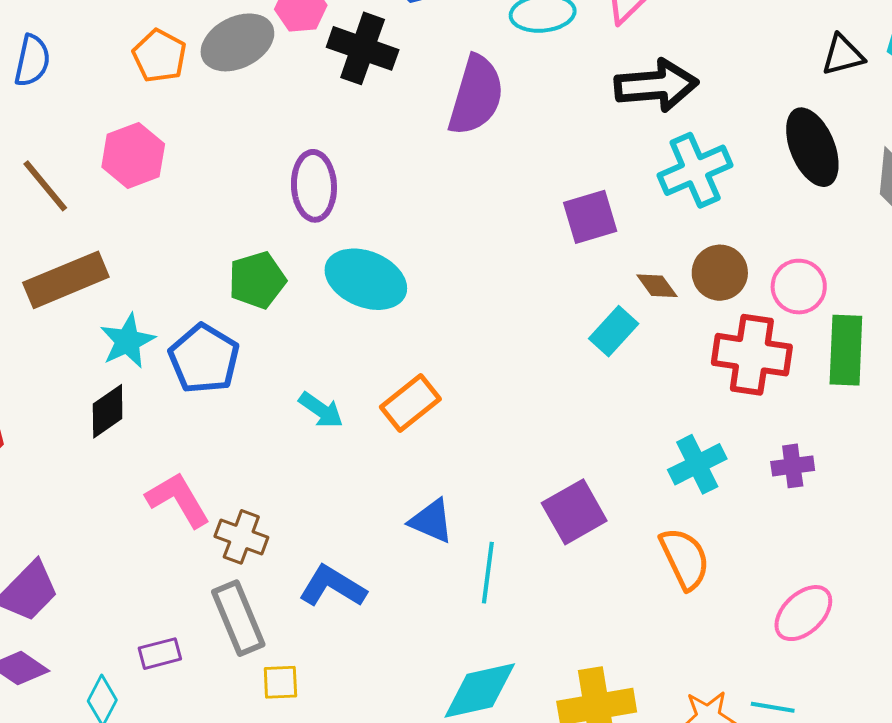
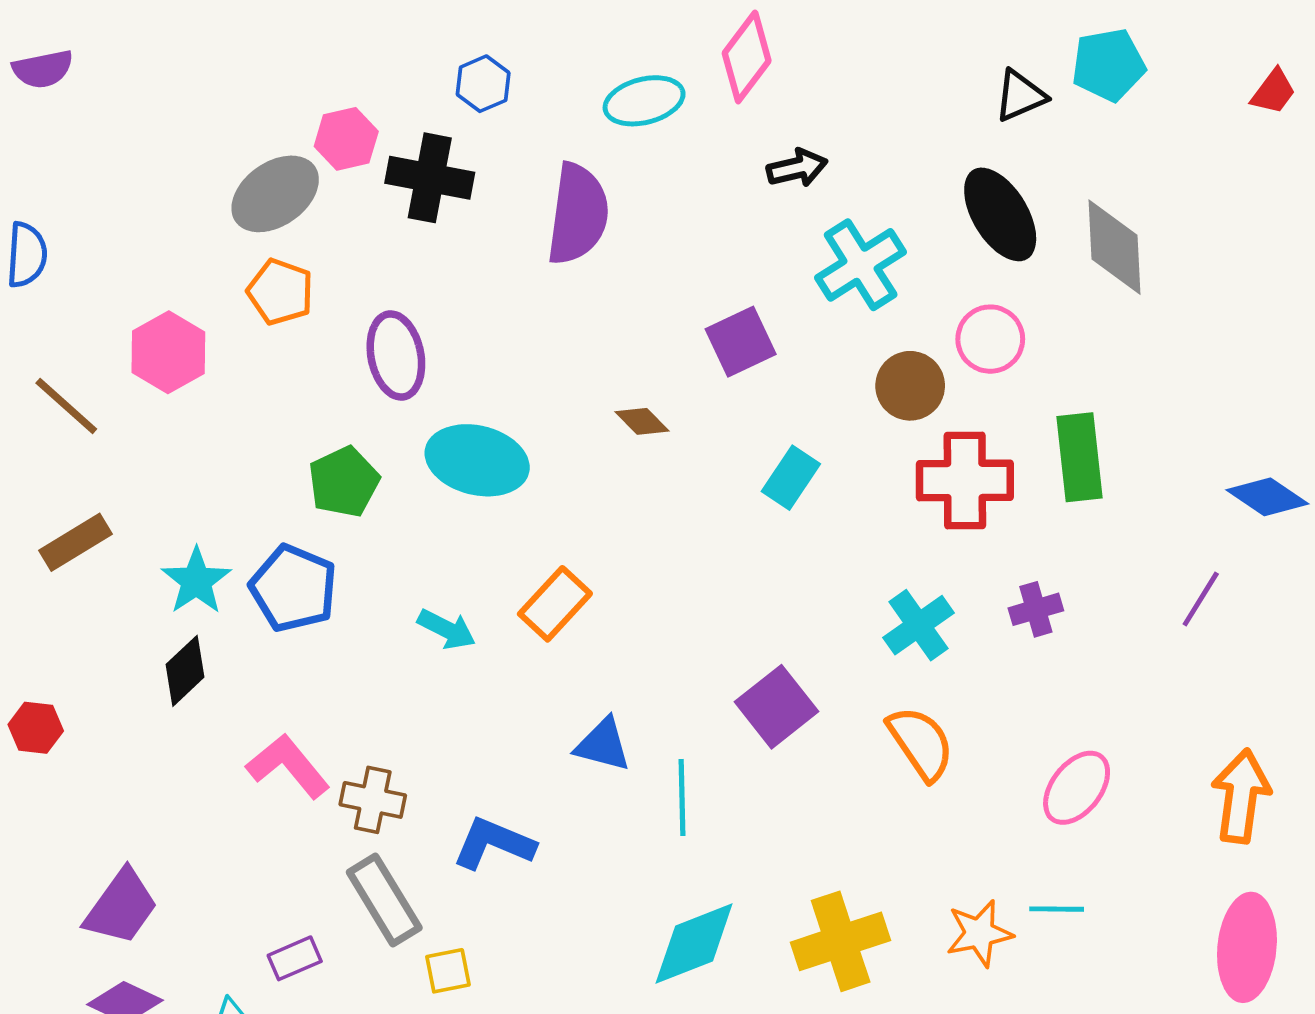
orange pentagon: (159, 56) -> (280, 292), moved
black arrow: (656, 85) -> (797, 168), size x0.6
brown rectangle: (66, 280) -> (75, 542), moved, size x0.7
brown diamond: (657, 286) -> (642, 421), moved
pink circle: (799, 287) -> (990, 339), moved

